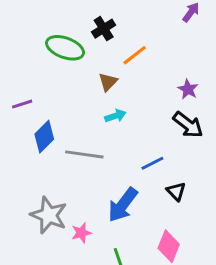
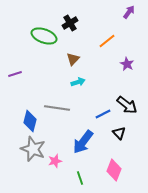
orange line: (135, 55) -> (107, 41), moved
black arrow: (188, 125) -> (127, 105), moved
blue diamond: (44, 137) -> (30, 121), moved, turned -30

